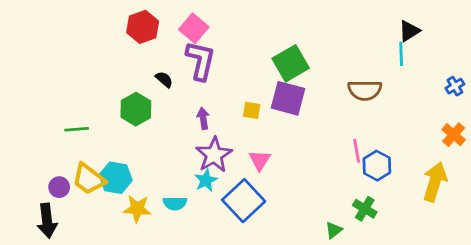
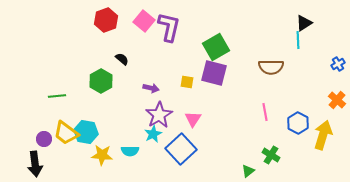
purple L-shape: (200, 61) -> (169, 27), moved
purple arrow: (203, 118) -> (151, 88), turned 112
blue hexagon: (377, 166) -> (298, 123), moved

